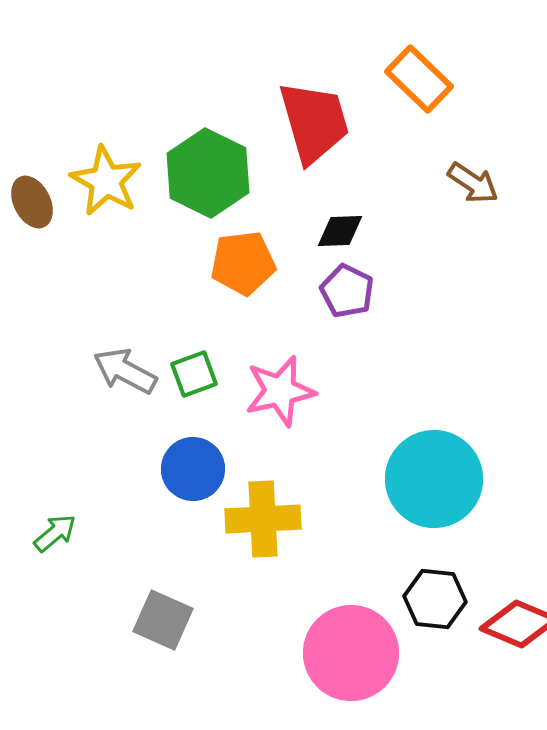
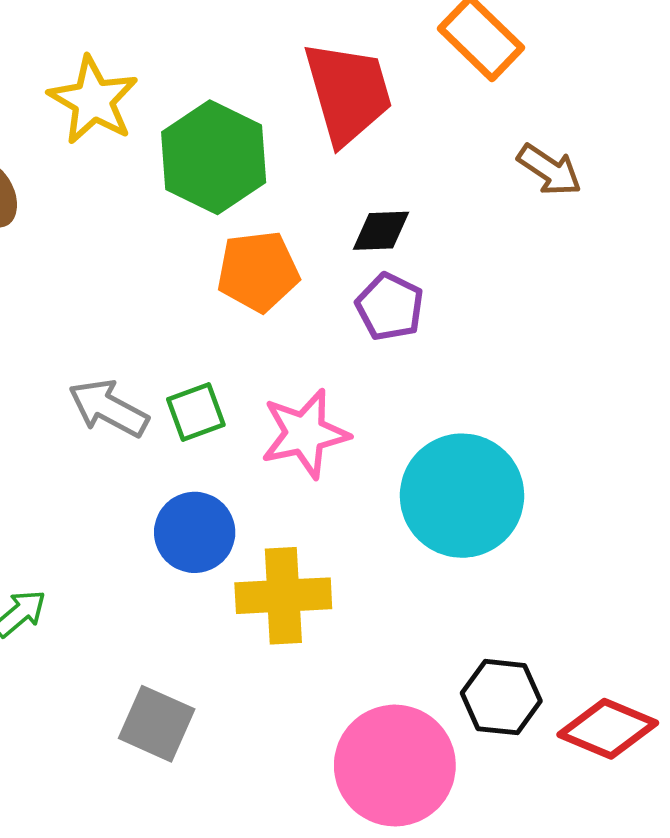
yellow star: (106, 181) -> (93, 100), moved
cyan circle: (434, 479) -> (462, 496), moved

